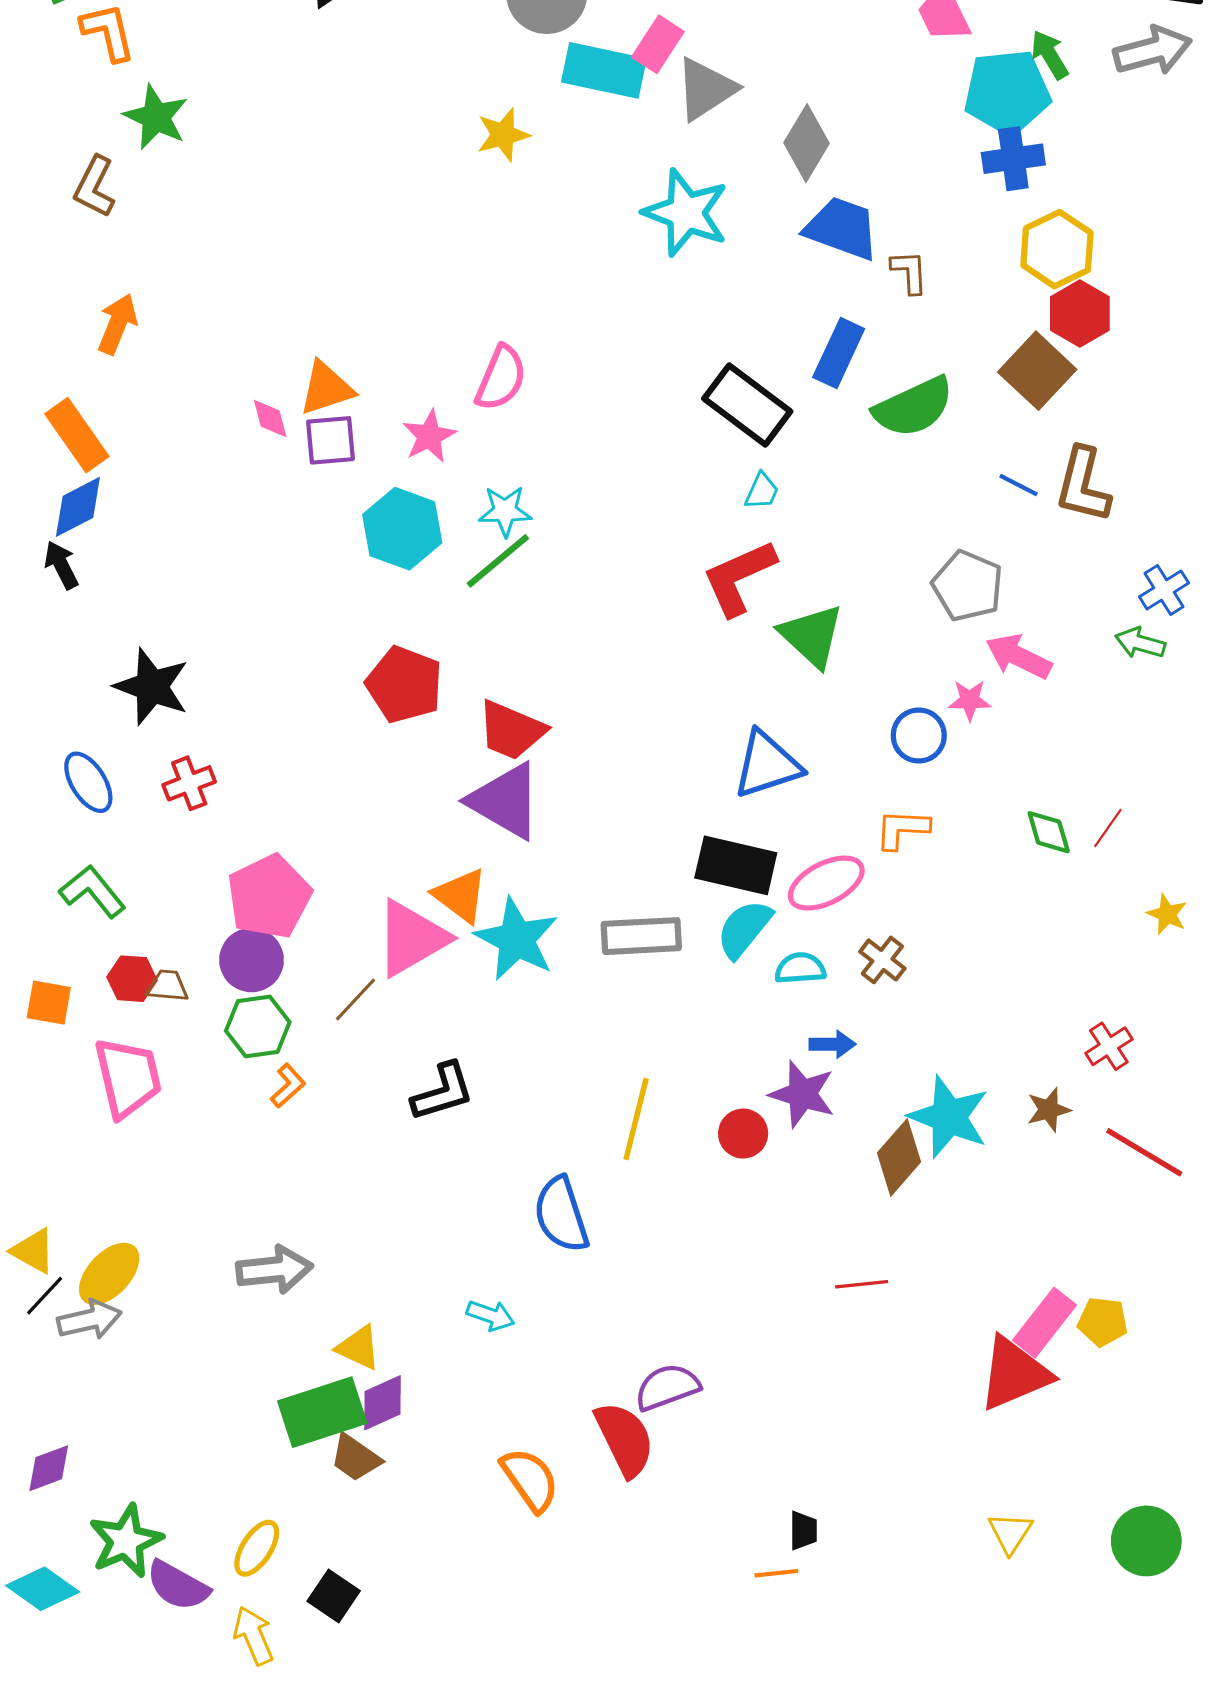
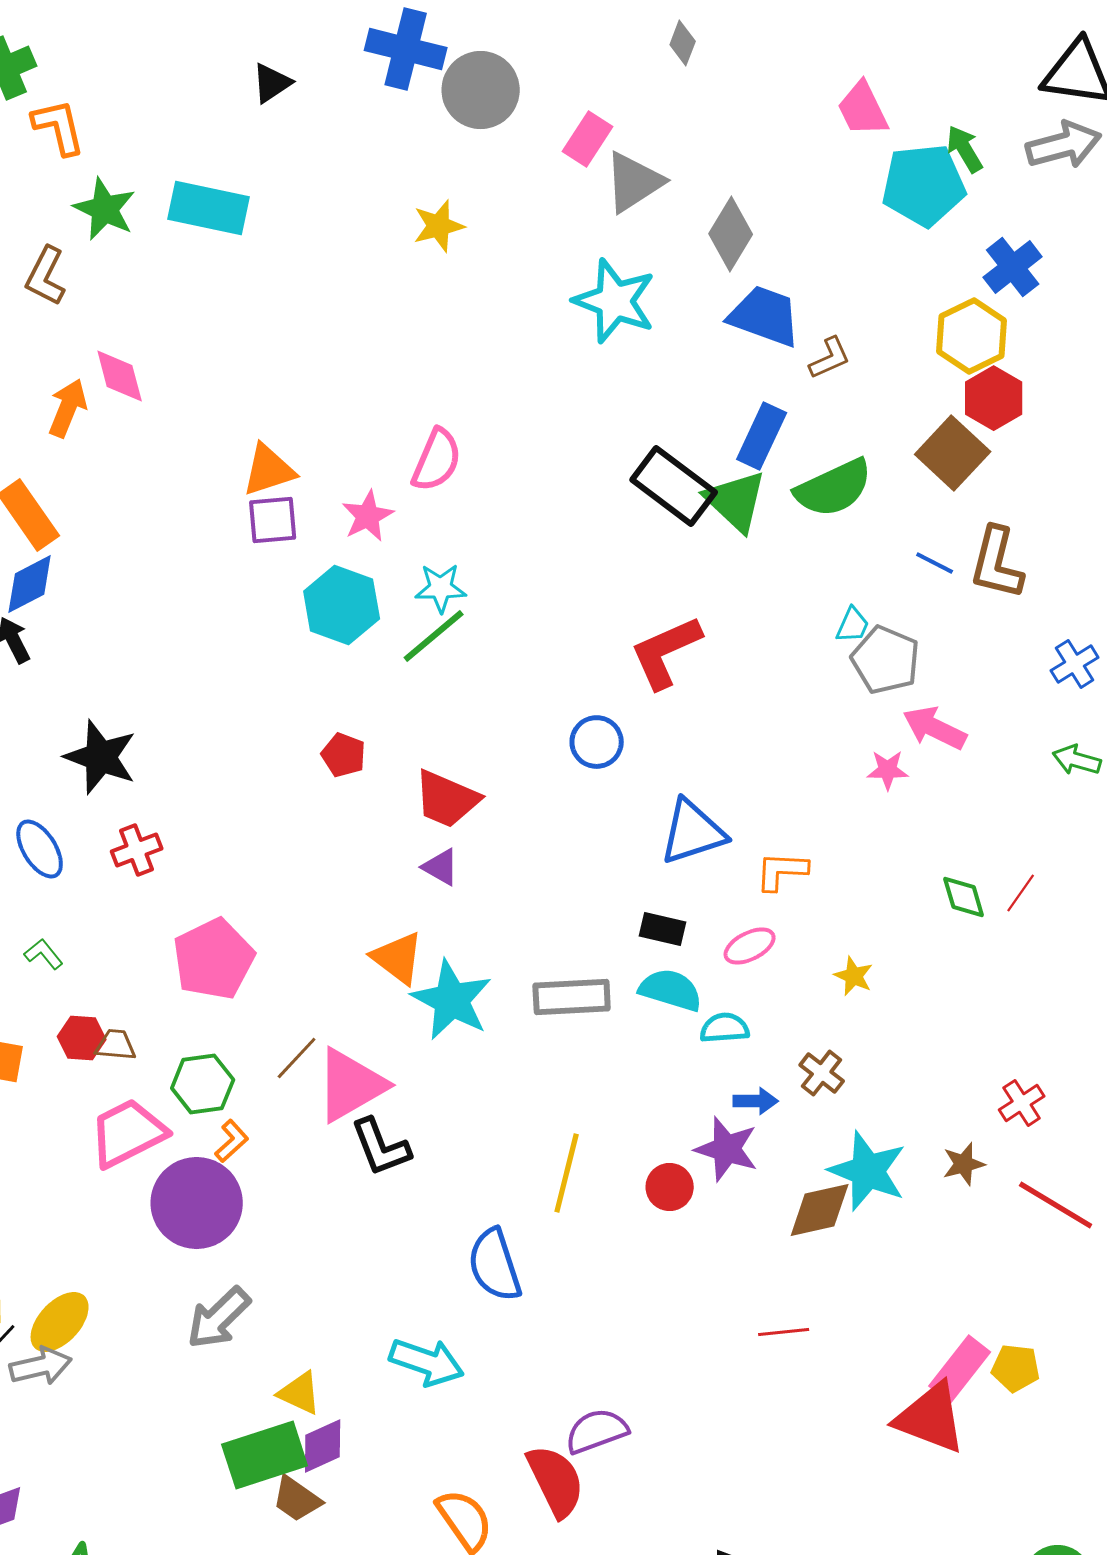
cyan rectangle: (604, 70) -> (209, 208), moved
blue cross: (1013, 159) -> (1013, 267), moved, turned -30
brown L-shape: (909, 272) -> (830, 358), turned 69
pink diamond: (270, 419) -> (120, 376), moved, size x1.4
cyan trapezoid: (762, 491) -> (853, 625), moved
green triangle: (812, 636) -> (736, 501), moved
green arrow: (1140, 643) -> (1077, 760), moved
red pentagon: (404, 685) -> (344, 755), size x0.6
blue circle: (919, 735) -> (597, 742), moved
purple triangle: (505, 801) -> (441, 867), size x0.5
orange L-shape: (902, 829) -> (782, 871), moved
black rectangle: (736, 865) -> (663, 929), size x0.6
pink ellipse: (826, 883) -> (750, 946), size x0.7
green L-shape: (92, 891) -> (44, 954), size x0.6
yellow star: (1167, 914) -> (854, 976), moved
cyan semicircle: (744, 929) -> (671, 990), turned 68
pink triangle: (412, 938) -> (351, 1085), moved
purple circle: (252, 960) -> (197, 1203), moved, size x1.5
brown cross: (882, 960) -> (822, 1073), moved
pink trapezoid: (128, 1077) -> (128, 1133), moved, turned -104
black L-shape: (443, 1092) -> (381, 1147), turned 86
brown diamond: (899, 1157) -> (820, 1210), turned 36
gray arrow: (274, 1270) -> (219, 1318), turned 142
cyan arrow: (491, 1315) -> (427, 1362), size x1.6
red triangle: (1014, 1374) -> (931, 1418), turned 44

